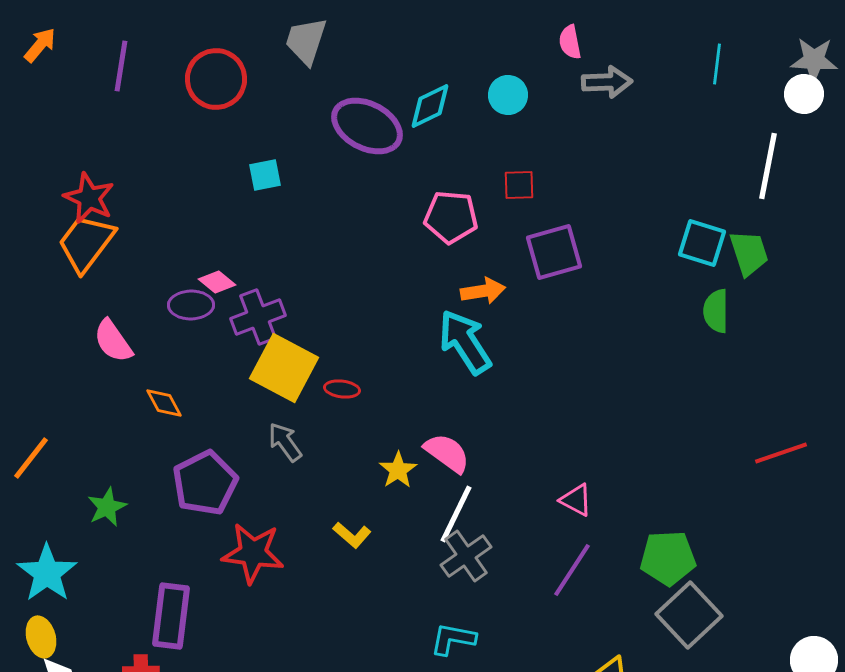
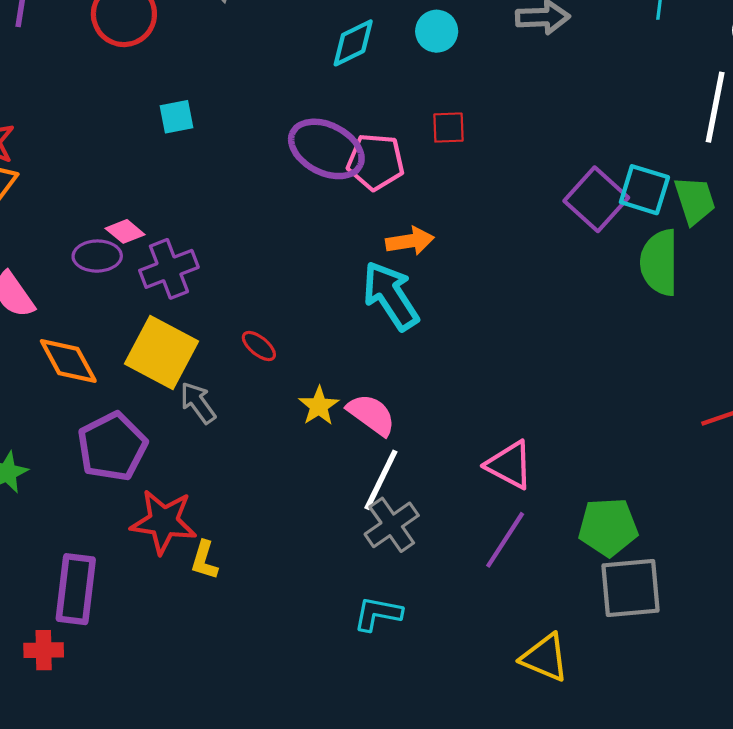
purple ellipse: (367, 126) -> (326, 149), moved
purple square: (554, 252) -> (596, 199), moved, turned -32
green semicircle: (716, 311) -> (659, 262), size x1.4
yellow square: (284, 368) -> (161, 352), moved
red ellipse: (342, 389) -> (259, 346), turned 32
orange diamond: (164, 403) -> (68, 361), size x1.5
yellow star: (398, 470) -> (319, 406), moved
pink triangle: (576, 500) -> (509, 465), size x1.4
yellow L-shape: (352, 535) -> (204, 560), moved, turned 66
gray square: (689, 615) -> (630, 588), turned 38

